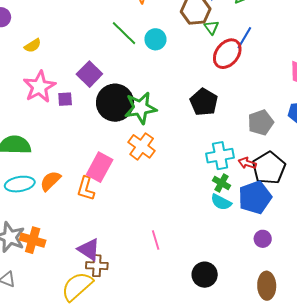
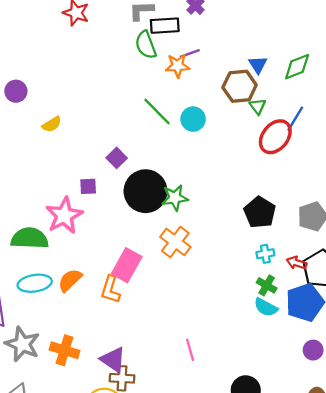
purple square: (89, 74) -> (117, 158), size x0.7
pink star: (39, 87) -> (64, 215), moved
black pentagon: (204, 102) -> (260, 212), moved
green star: (141, 108) -> (175, 198), size x0.7
cyan cross: (220, 156) -> (265, 254), size x0.6
orange cross: (33, 240) -> (65, 350), moved

